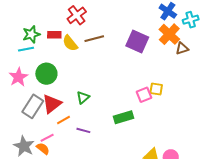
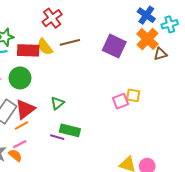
red rectangle: (54, 35) -> (28, 50), moved, size x1.5
green rectangle: (124, 117) -> (70, 130), moved, turned 30
orange line: (64, 120) -> (21, 126), moved

